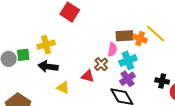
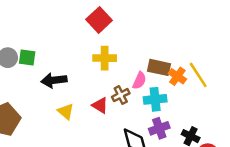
yellow cross: (46, 45) -> (105, 58), moved
black arrow: (48, 67) -> (54, 80), turned -30
purple cross: (127, 79) -> (159, 128), moved

